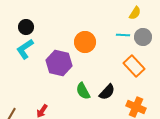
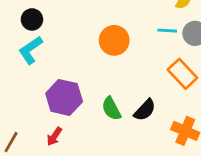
purple hexagon: (59, 63) -> (64, 97), moved

